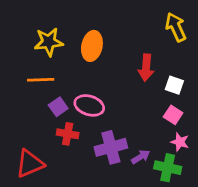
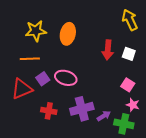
white square: (174, 85) -> (129, 54), moved
red cross: (68, 134) -> (49, 111), moved
red triangle: (30, 164) -> (22, 89), moved

